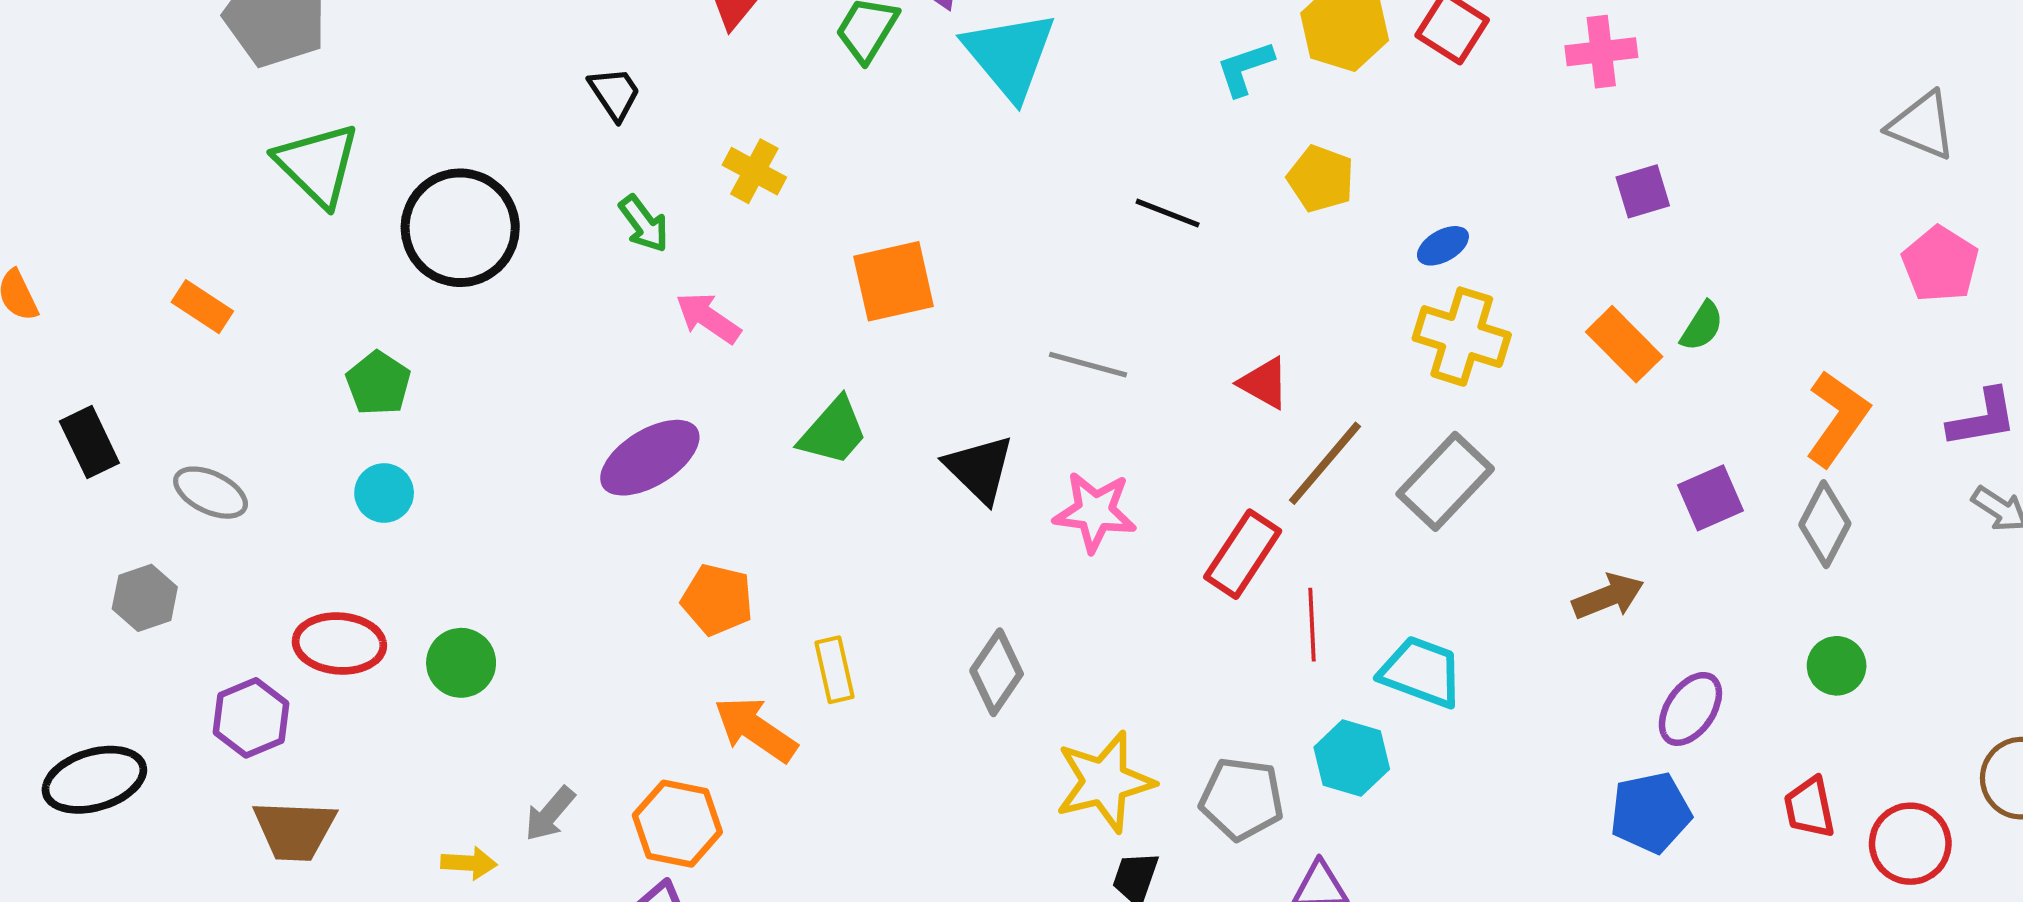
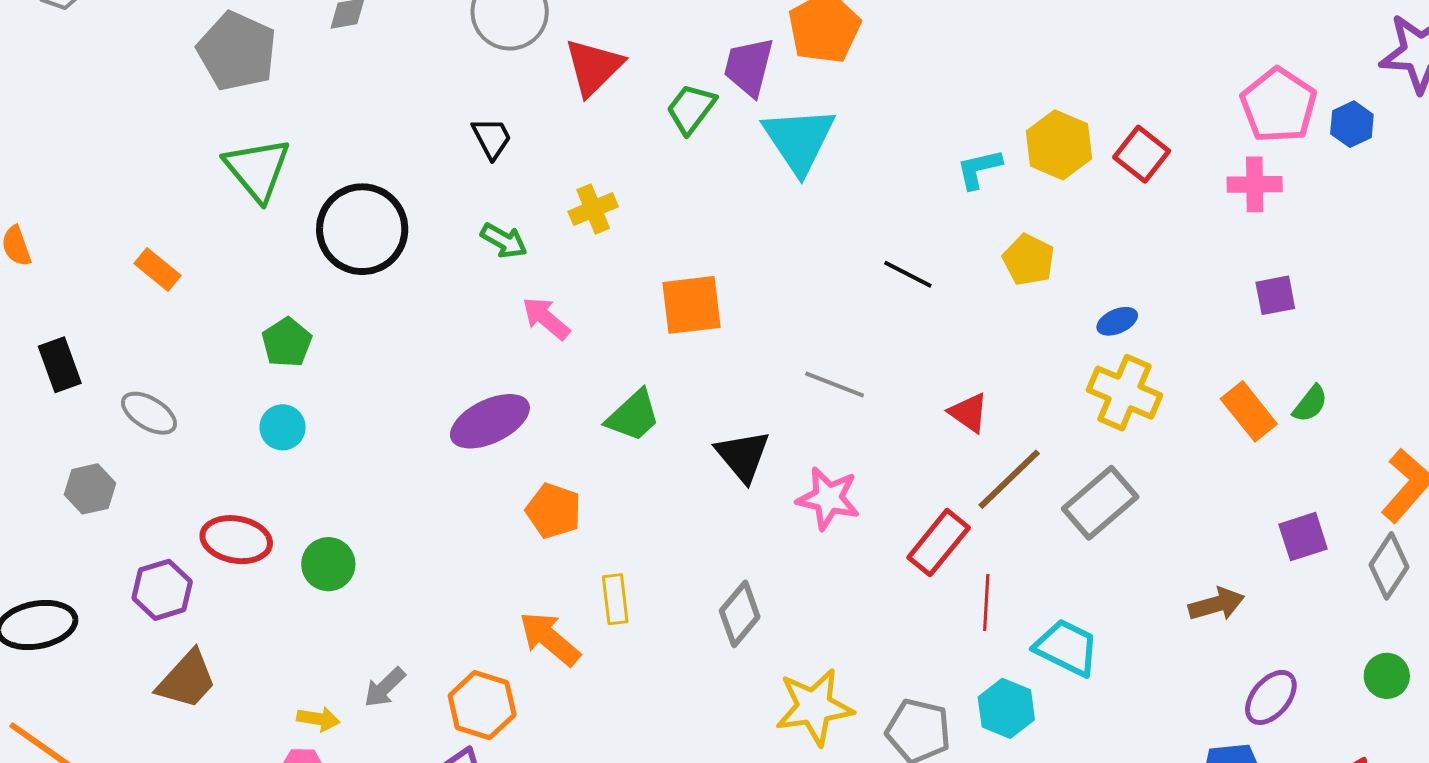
yellow cross: (754, 171) -> (593, 209), turned 33
green arrow: (644, 224) -> (504, 241), turned -30
orange pentagon: (717, 600) -> (554, 511), moved
brown trapezoid: (295, 830) -> (187, 680), turned -56

